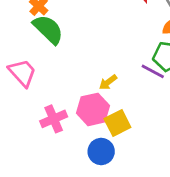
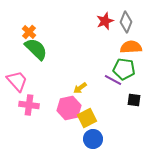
pink cross: (54, 119) -> (29, 105), moved, turned 30
blue circle: (101, 151) -> (93, 139), moved

